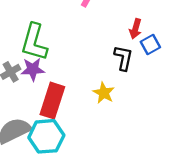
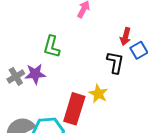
green L-shape: (34, 42) -> (52, 47), moved, size x0.7
red rectangle: (52, 101) -> (74, 109), moved

